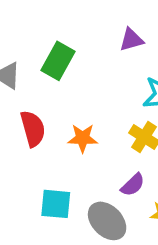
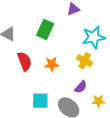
green rectangle: (58, 61) -> (45, 29), moved

